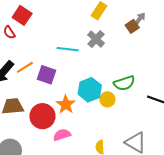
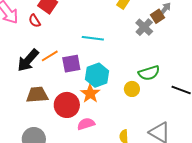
gray cross: (96, 39) -> (144, 27), moved
purple square: (46, 75) -> (71, 64), turned -30
cyan hexagon: (90, 90) -> (97, 75), moved

